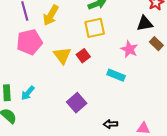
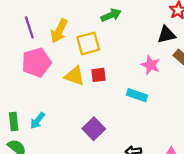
yellow square: (95, 28) -> (88, 43), moved
yellow triangle: (62, 55) -> (75, 76), turned -30
red square: (83, 56) -> (98, 75), turned 32

